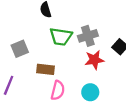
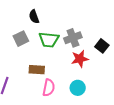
gray square: (20, 49) -> (21, 39), moved

